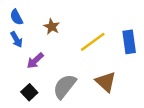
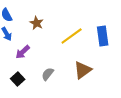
brown triangle: (106, 82) -> (83, 70), turned 42
gray semicircle: (65, 86) -> (48, 74), size x0.6

